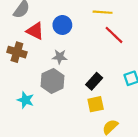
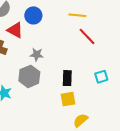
blue circle: (62, 25) -> (33, 15), moved
black rectangle: (94, 81) -> (67, 78), turned -42

